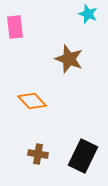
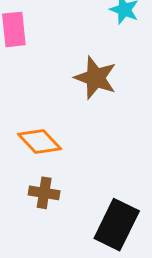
brown cross: (38, 154) -> (44, 193), moved

